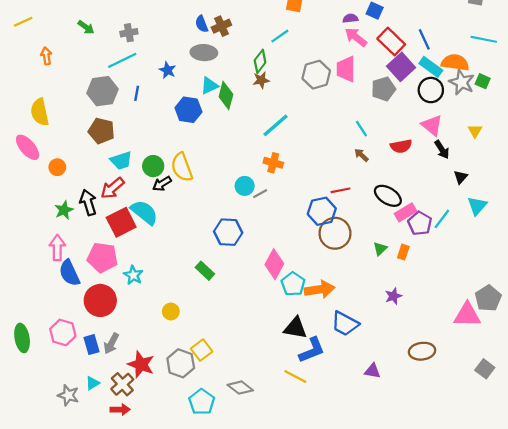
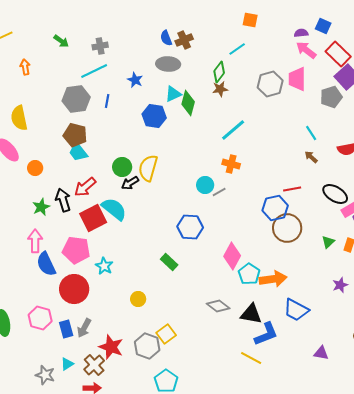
cyan trapezoid: (121, 161) -> (78, 152), moved, turned 70
yellow semicircle: (182, 167) -> (148, 168), turned 36
gray diamond: (240, 388) -> (218, 306), moved

